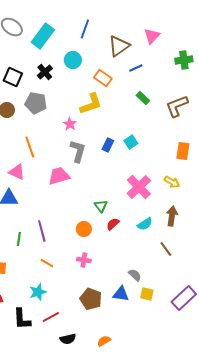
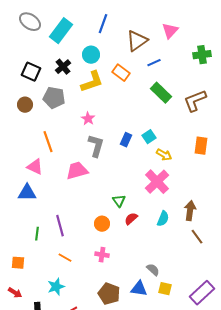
green rectangle: (143, 98) -> (161, 93), size x1.5
yellow L-shape: (91, 104) -> (92, 82), moved
yellow arrow: (172, 182) -> (164, 155), moved
cyan semicircle: (145, 224) -> (163, 219), turned -35
brown line: (166, 249) -> (197, 237), moved

